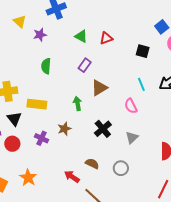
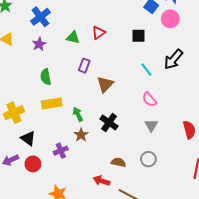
purple star: (40, 35) -> (39, 44), moved
yellow rectangle: (37, 104) -> (52, 103), moved
green arrow: (78, 104) -> (78, 114), moved
pink semicircle: (131, 106) -> (149, 99), moved
black cross: (103, 129) -> (109, 122), moved
purple cross: (42, 138) -> (61, 151), turned -32

